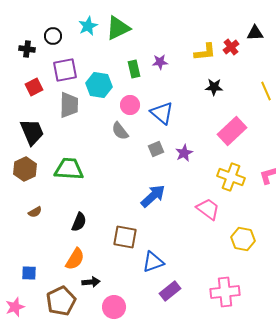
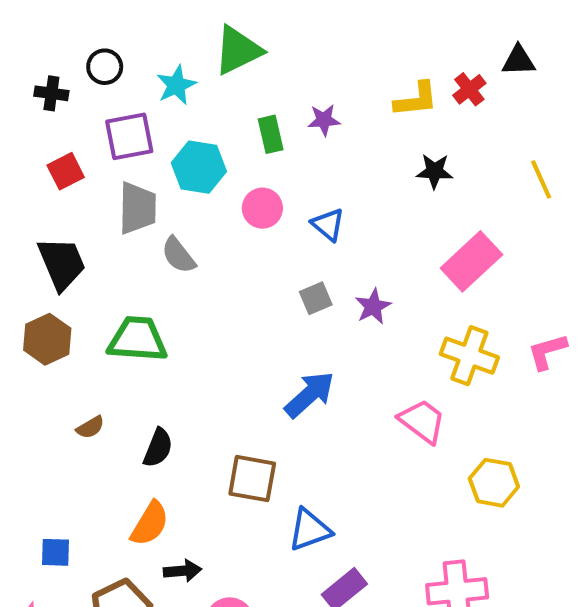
cyan star: (88, 26) -> (176, 85), moved
blue triangle: (162, 113) -> (328, 224), size x0.7
gray semicircle: (120, 131) -> (178, 255), moved
brown semicircle: (35, 212) -> (90, 427), moved

